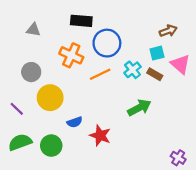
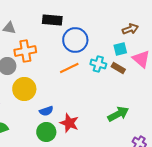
orange cross: (71, 55) -> (25, 51), moved, turned -35
cyan cross: (133, 70) -> (98, 64), turned -35
green arrow: (139, 108) -> (118, 114), moved
green circle: (51, 146) -> (46, 132), moved

